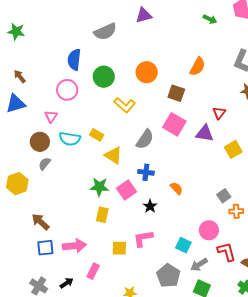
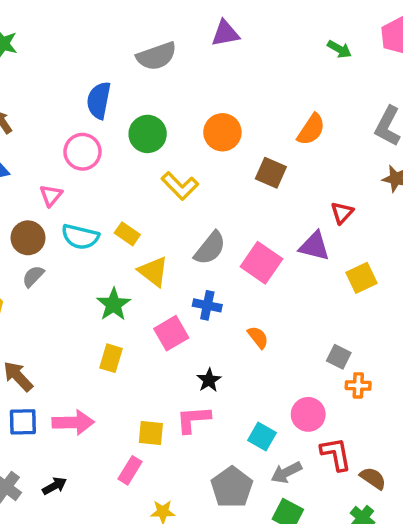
pink square: (174, 124) -> (261, 263), moved
green star: (99, 187) -> (114, 304), moved, turned 30
gray square: (224, 196) -> (339, 357), turned -32
black star: (150, 206) -> (209, 380), moved
yellow rectangle: (102, 215) -> (111, 358), moved
pink rectangle: (93, 271) -> (130, 470), moved

